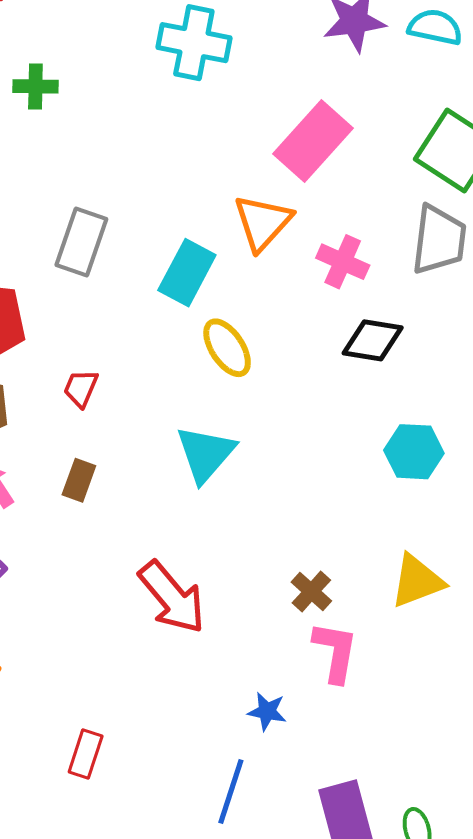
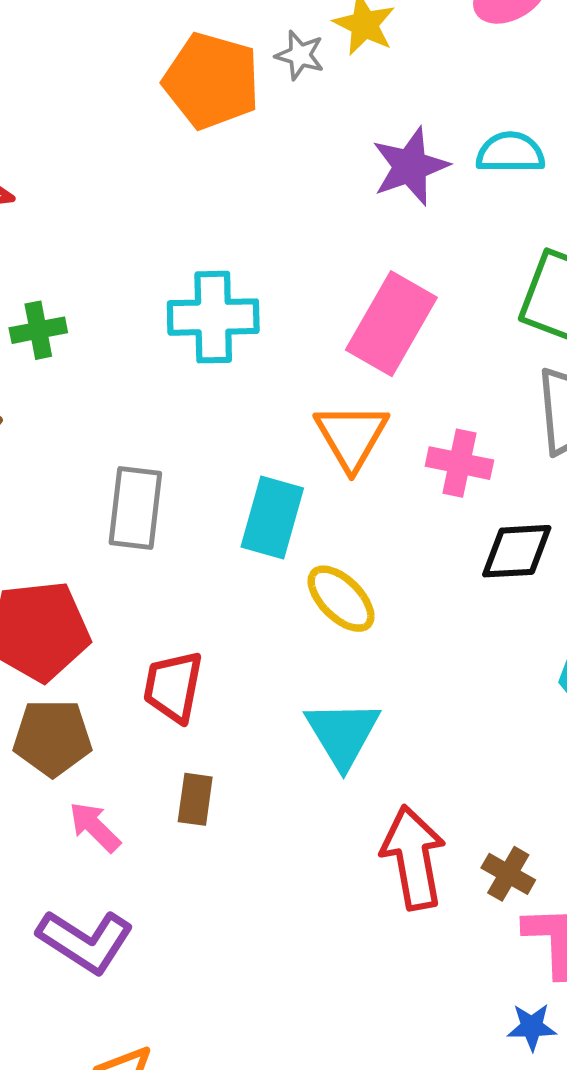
cyan cross: (194, 43) -> (213, 317), moved
red trapezoid: (81, 388) -> (173, 687), size x1.5
red arrow: (172, 597) -> (413, 858), moved, turned -138
blue star: (267, 711) -> (532, 1027), moved

